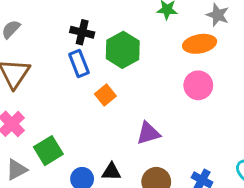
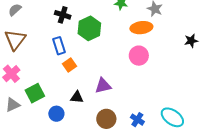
blue rectangle: (79, 63) -> (59, 46), moved
orange square: (105, 95) -> (70, 65), moved
black triangle: (111, 172) -> (77, 97), moved

